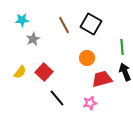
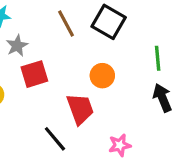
red square: (44, 72) -> (34, 74), moved, turned 30
red trapezoid: (102, 79) -> (80, 109), moved, turned 85
pink star: (90, 103) -> (120, 145), moved

